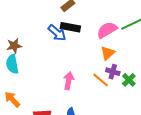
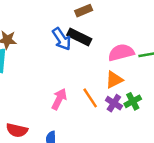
orange line: (101, 80) -> (90, 98), moved
green cross: (129, 80) -> (133, 101), moved

